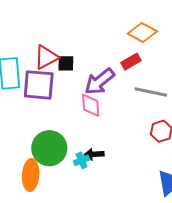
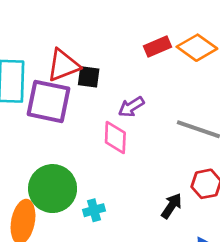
red rectangle: (131, 62) -> (158, 46), moved
purple arrow: (100, 81) -> (131, 107), size x0.6
black arrow: (94, 154) -> (172, 206), moved, turned 120

